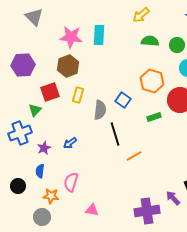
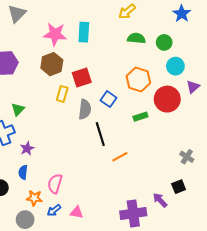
gray triangle: (34, 17) -> (17, 14), turned 30
red square: (50, 92) -> (82, 77), moved
blue arrow: (70, 143) -> (54, 210), moved

